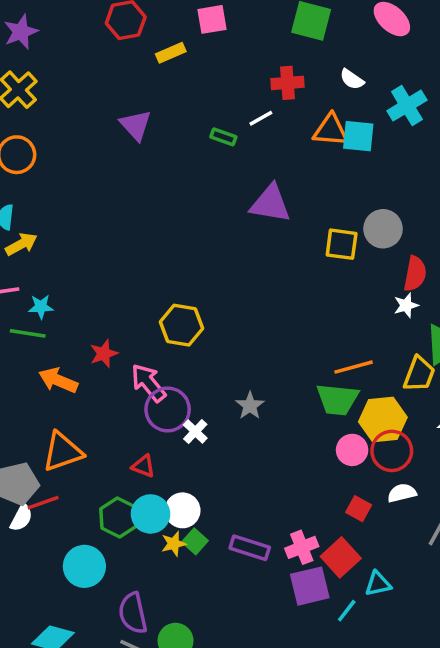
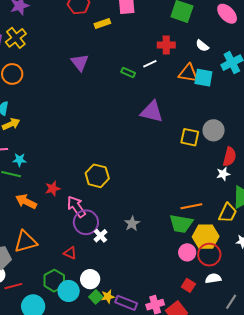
red line: (43, 503) -> (13, 286), moved
cyan circle: (151, 514) -> (69, 291), moved
yellow star: (174, 544) -> (108, 296), moved

